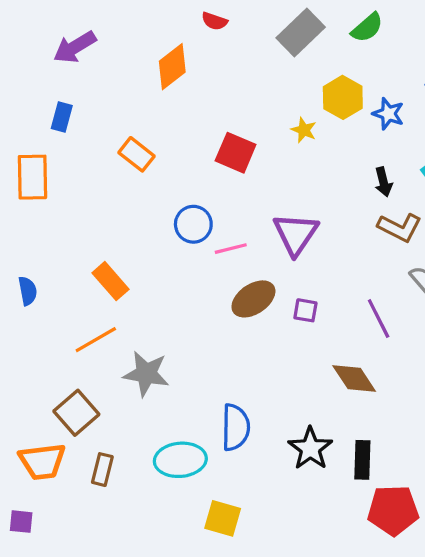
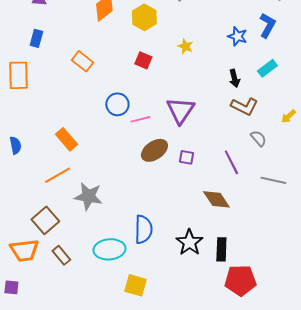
yellow hexagon: (343, 97) -> (144, 17), moved
red square: (236, 153) -> (143, 60), size x0.7
brown rectangle: (102, 470) -> (61, 255), turned -54

